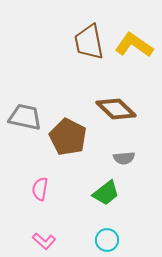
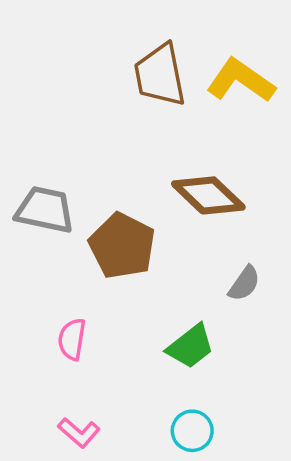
gray semicircle: (124, 158) -> (244, 283), moved, turned -50

